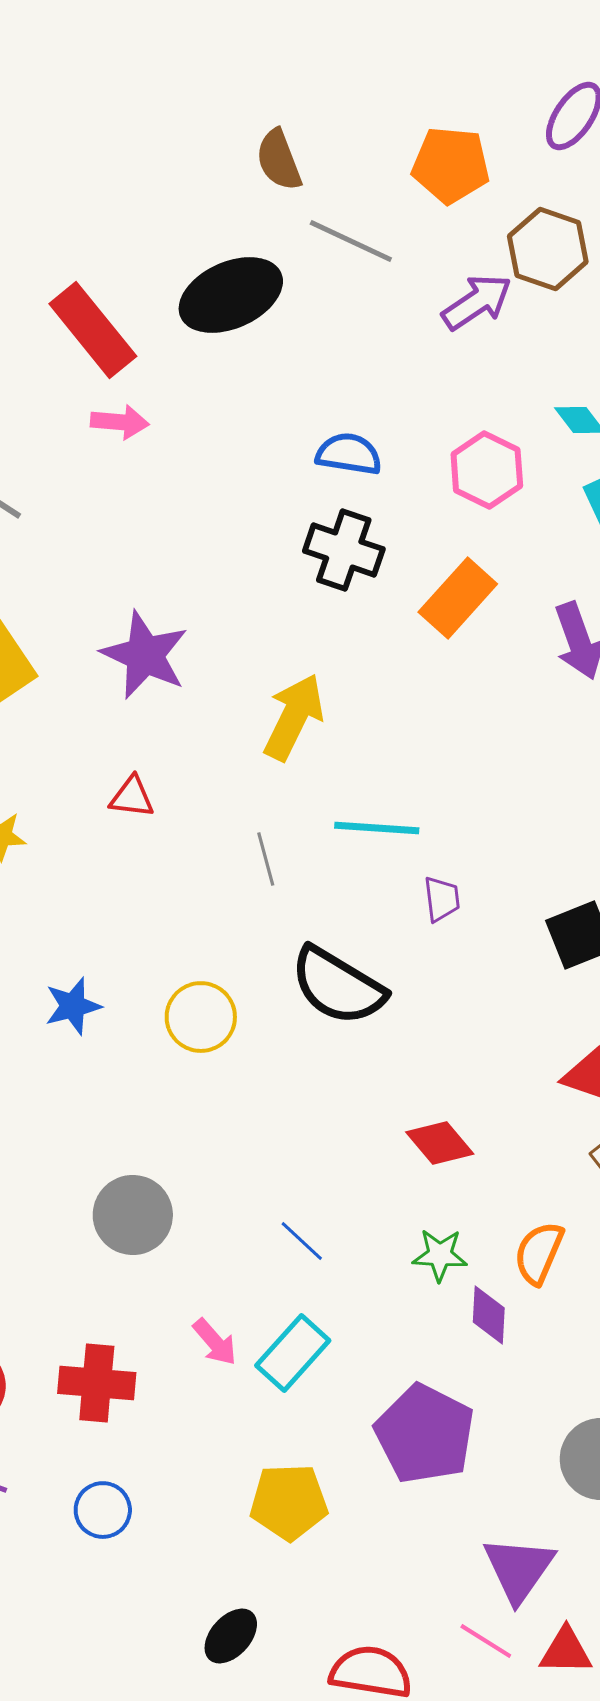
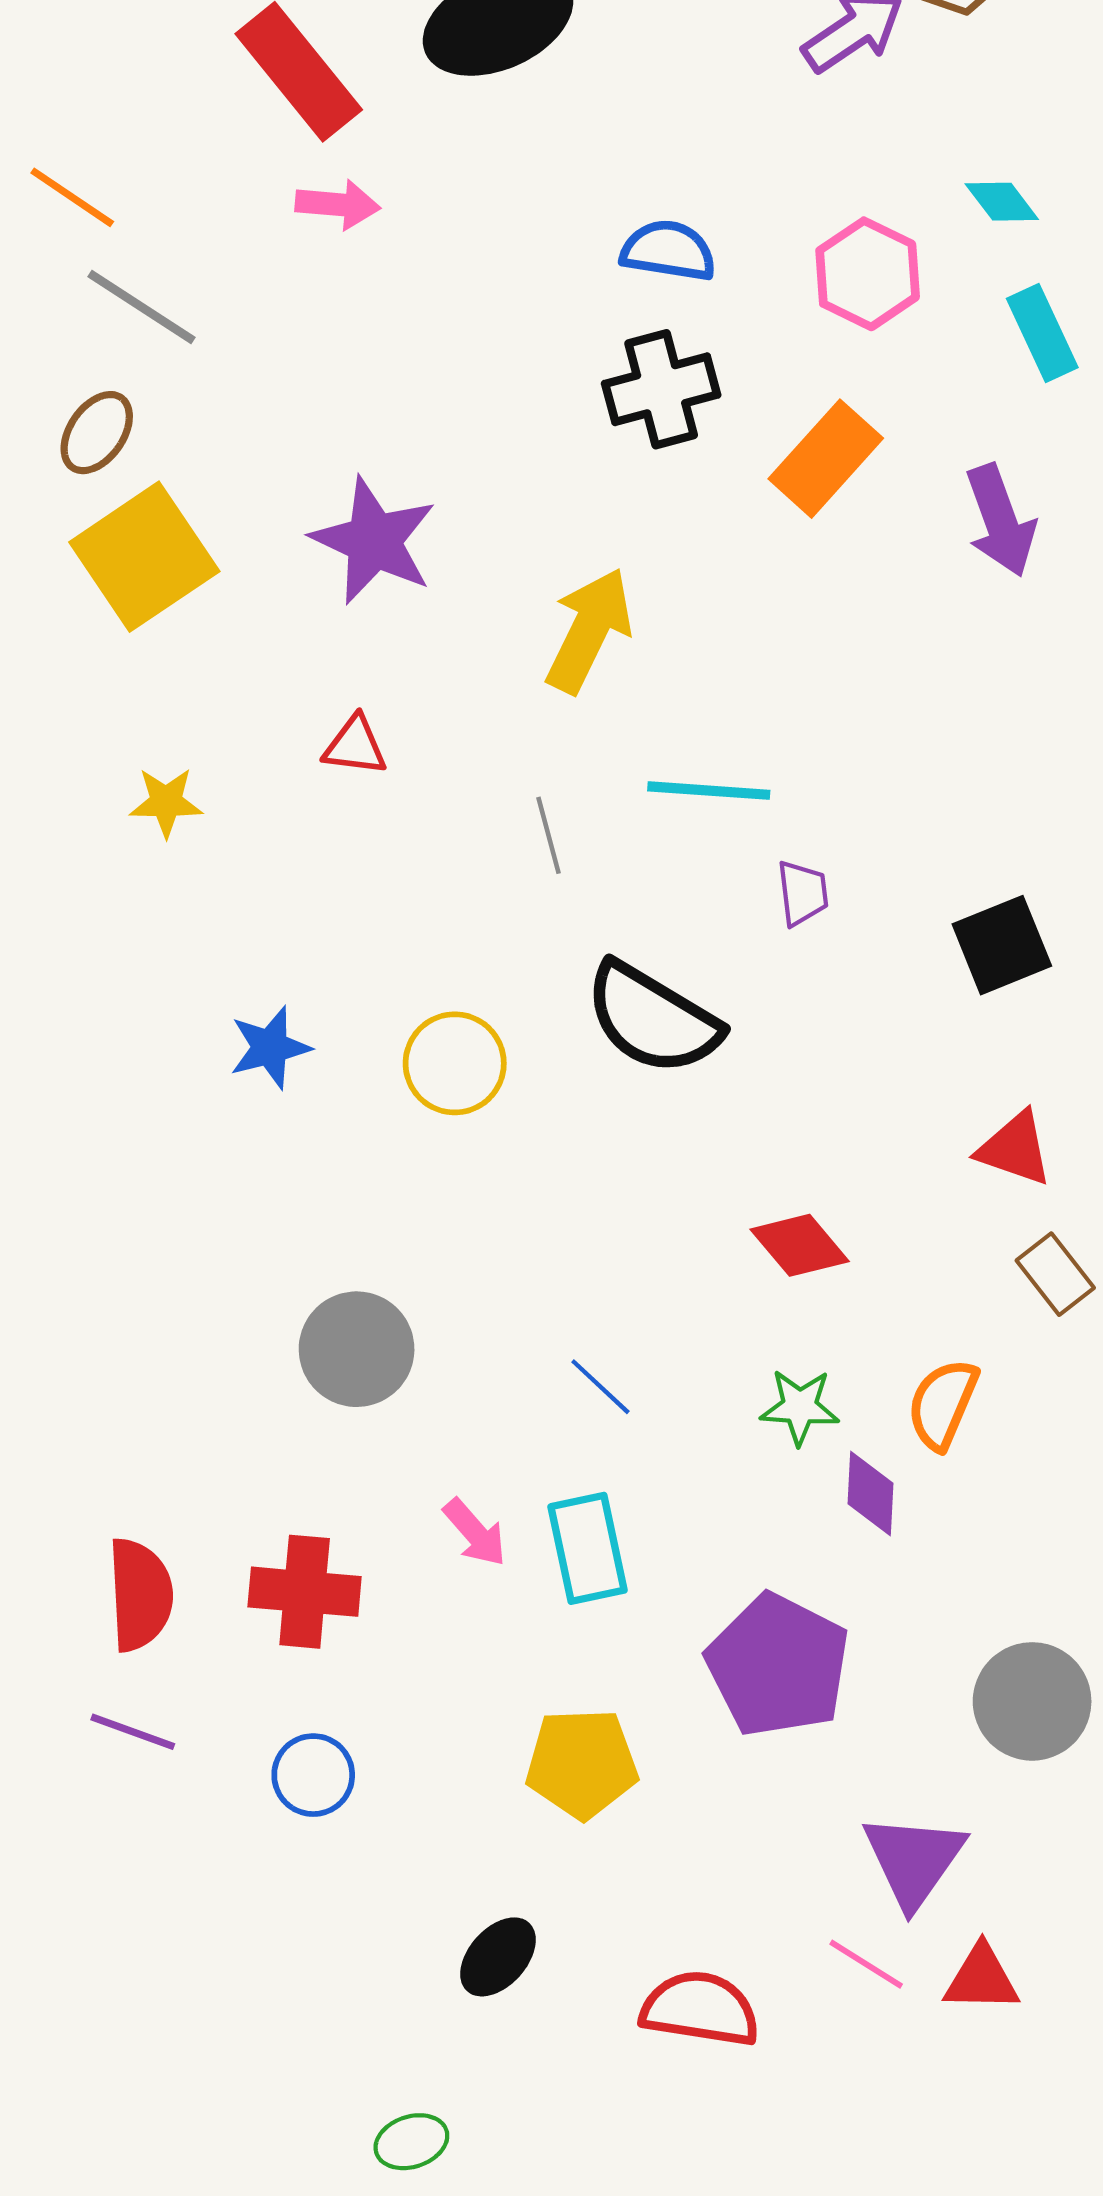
black cross: (344, 550) -> (661, 389), turned -34
cyan rectangle: (293, 1353) -> (588, 1548), turned -54

